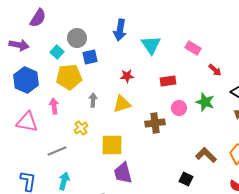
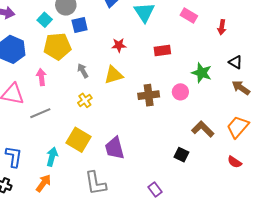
red arrow: (215, 70) -> (222, 27), moved, turned 56
gray arrow: (93, 100) -> (83, 71), turned -32
pink circle: (179, 108) -> (180, 92), moved
yellow cross: (81, 128) -> (85, 100), moved
yellow square: (112, 145) -> (79, 140), moved, turned 30
gray line: (57, 151) -> (40, 113), moved

